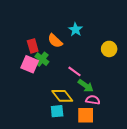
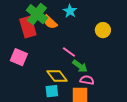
red rectangle: (33, 46) -> (28, 27), size x1.5
green cross: (42, 59) -> (37, 14), moved, size x1.5
pink square: (30, 64) -> (19, 57), moved

